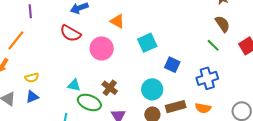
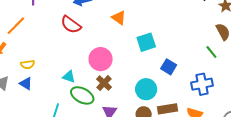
pink circle: (102, 48) -> (101, 59), moved
blue triangle: (32, 97) -> (26, 84), turned 48

